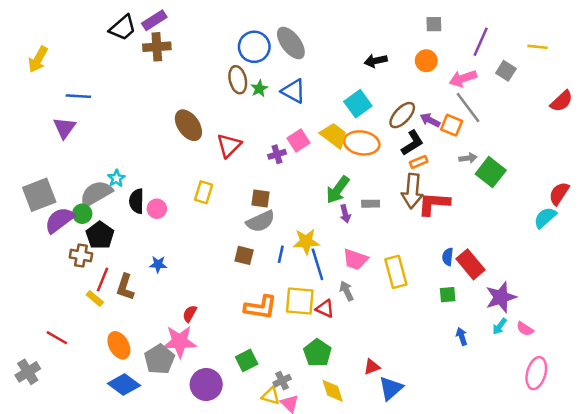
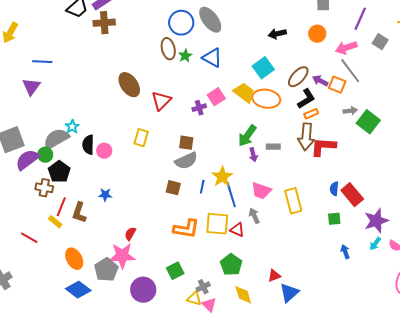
yellow star: (306, 242) -> (222, 177), turned -30
red line: (57, 338) -> (29, 238), moved

